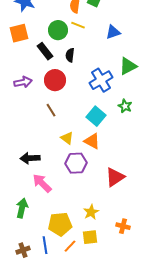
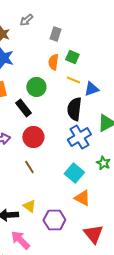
yellow line: (78, 25) -> (73, 80), moved
black semicircle: (70, 55) -> (74, 109), moved, size x1.6
yellow triangle: (67, 138) -> (29, 206), moved
orange triangle: (92, 141) -> (82, 198), moved
red triangle: (115, 177) -> (93, 234), turned -35

